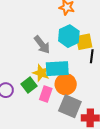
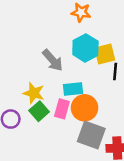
cyan rectangle: (57, 69) -> (73, 89), size x0.7
yellow star: (41, 73) -> (34, 93), moved
pink rectangle: (46, 94) -> (62, 109), moved

